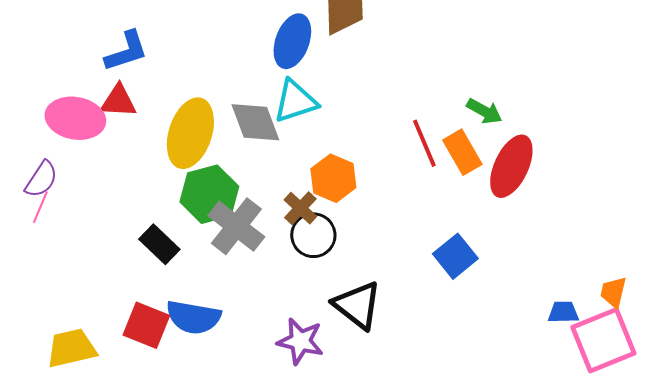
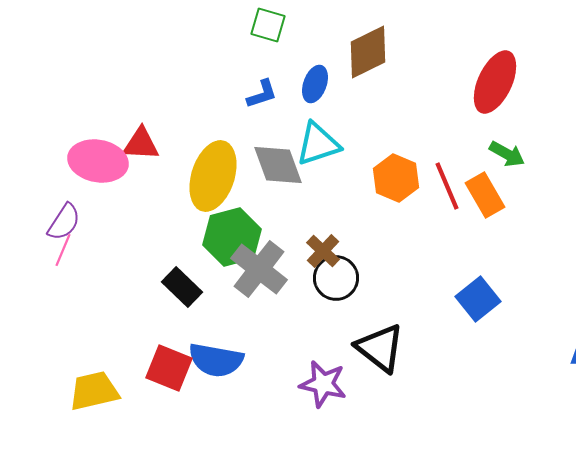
blue ellipse: (292, 41) -> (315, 84), size x0.7
blue L-shape: (126, 51) -> (262, 94), moved, size x0.7
red ellipse: (511, 166) -> (495, 82), moved
orange hexagon: (333, 178) -> (396, 178), moved

